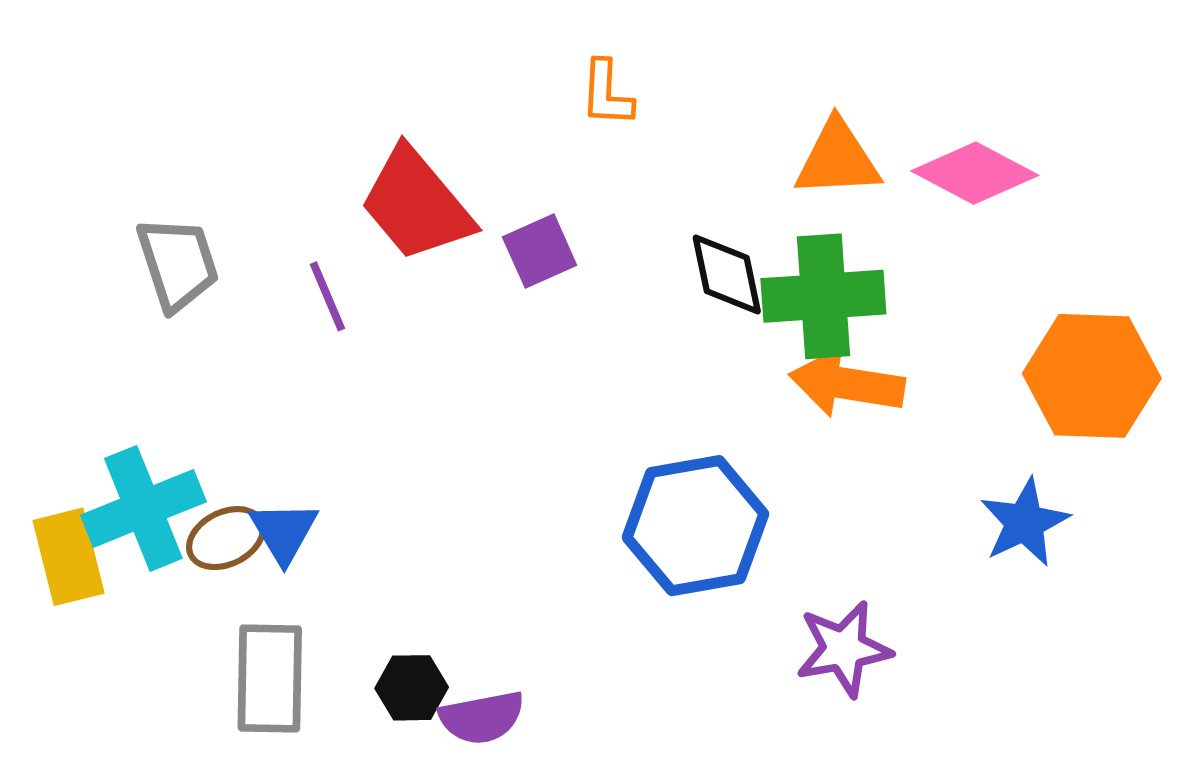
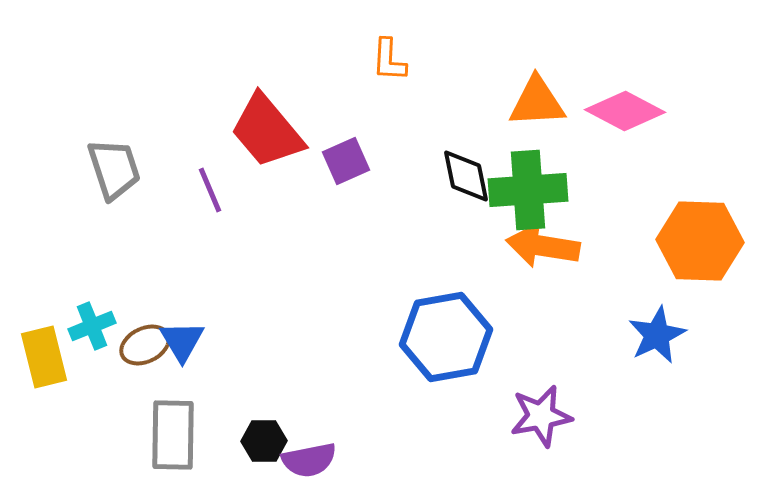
cyan cross: (143, 508) -> (92, 326), size x0.6

